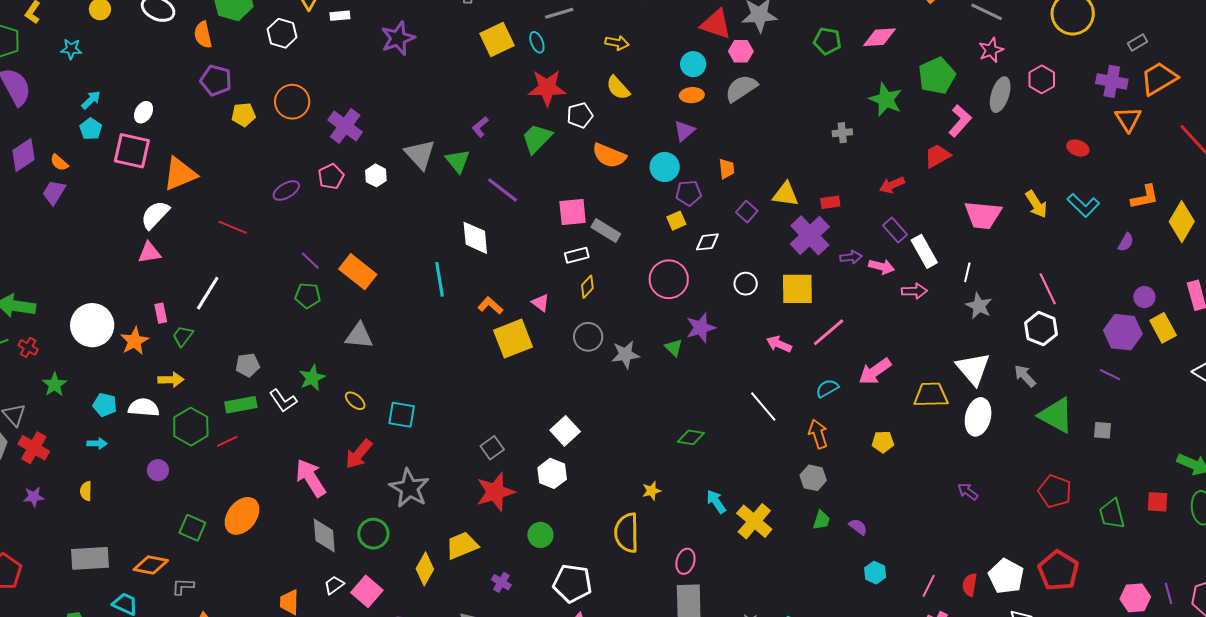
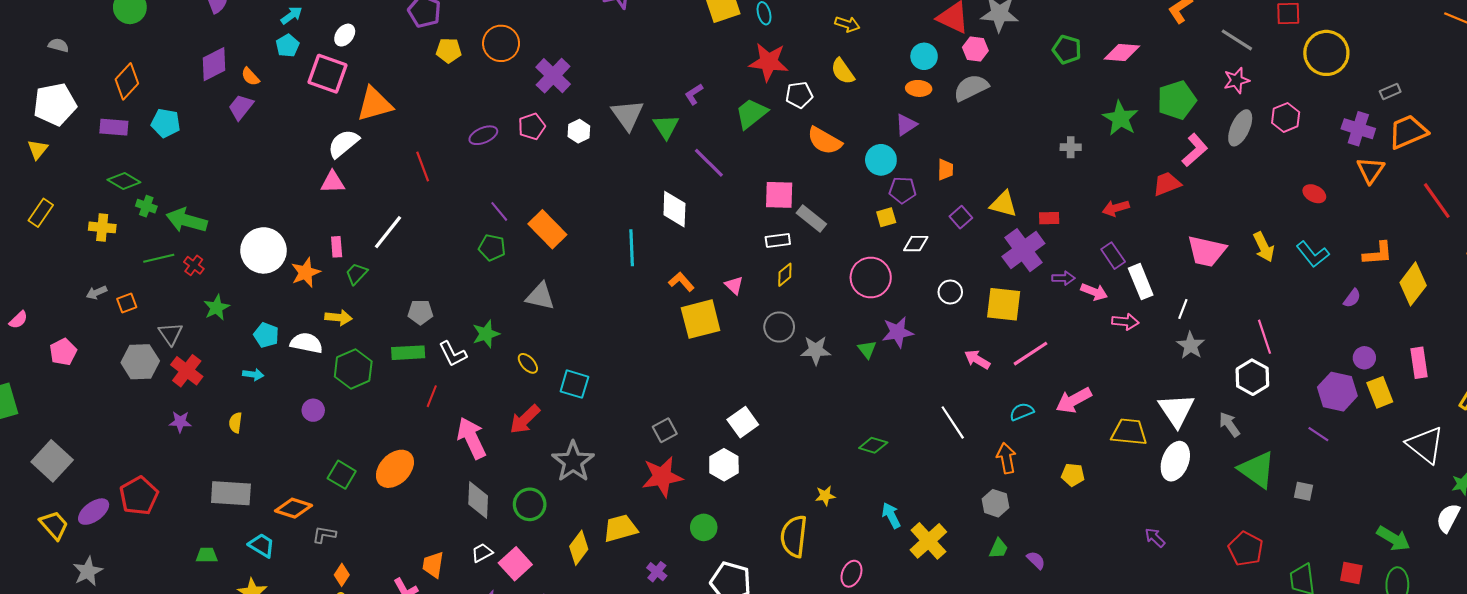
red line: (233, 227) -> (423, 167), turned 40
red line: (227, 441) -> (432, 396), moved, turned -50

